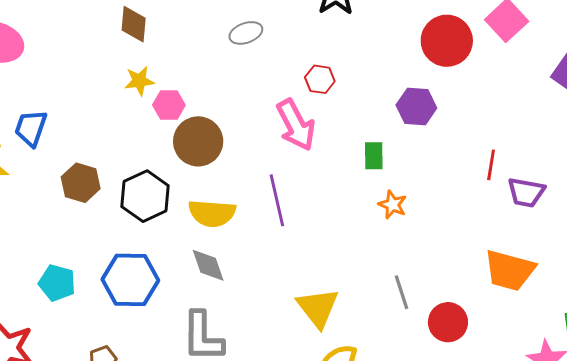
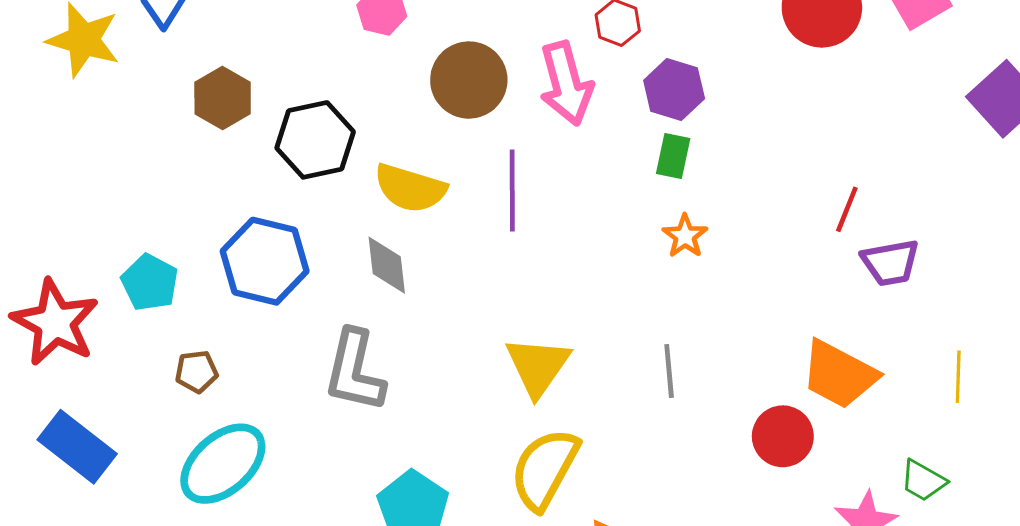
purple hexagon: (416, 106) -> (674, 89), moved
brown circle: (198, 141) -> (469, 80), moved
purple trapezoid: (526, 192) -> (890, 263), turned -33
cyan pentagon: (57, 283) -> (150, 282), moved
red circle: (448, 322) -> (783, 436), moved

